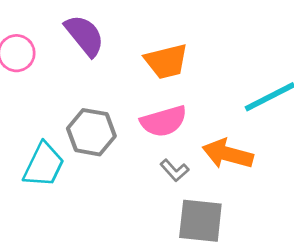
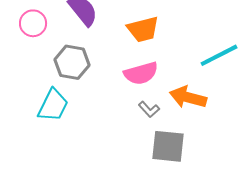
gray hexagon: (91, 132) -> (72, 62), moved

